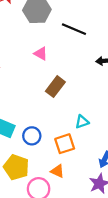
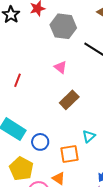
cyan triangle: (82, 122) -> (89, 136), turned -32

